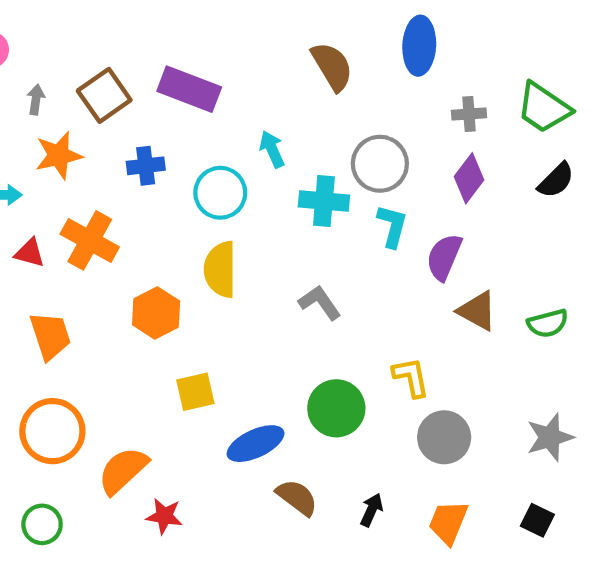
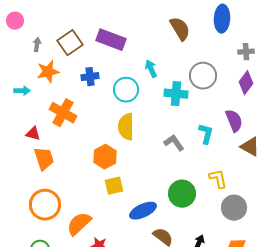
cyan L-shape: (392, 226) -> (206, 134), moved
red triangle: (30, 253) -> (33, 134), moved
purple semicircle: (444, 257) -> (234, 121), turned 135
orange hexagon: (156, 313) -> (105, 157), moved

